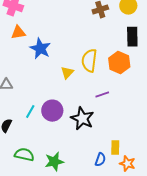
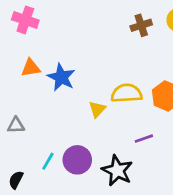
orange triangle: (18, 33) -> (31, 68), moved
yellow semicircle: (89, 61) -> (127, 93), turned 80

